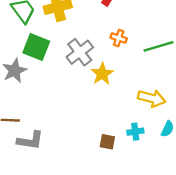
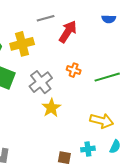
yellow star: (102, 74) -> (51, 108), moved

